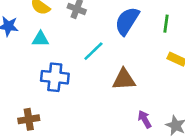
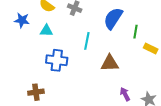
green line: (166, 24) -> (135, 32), moved
cyan line: (93, 51) -> (87, 41), turned -36

